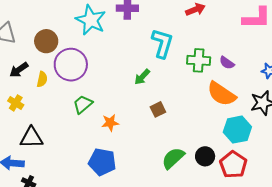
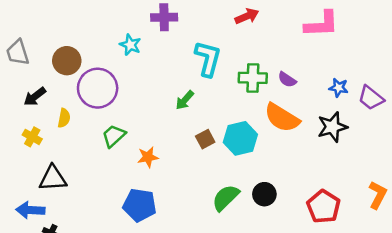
cyan star: (91, 20) -> (130, 45), moved, size x0.6
yellow semicircle: (42, 79) -> (64, 118), moved
cyan hexagon: (237, 130) -> (240, 138), moved
red pentagon: (233, 165) -> (324, 207), moved

